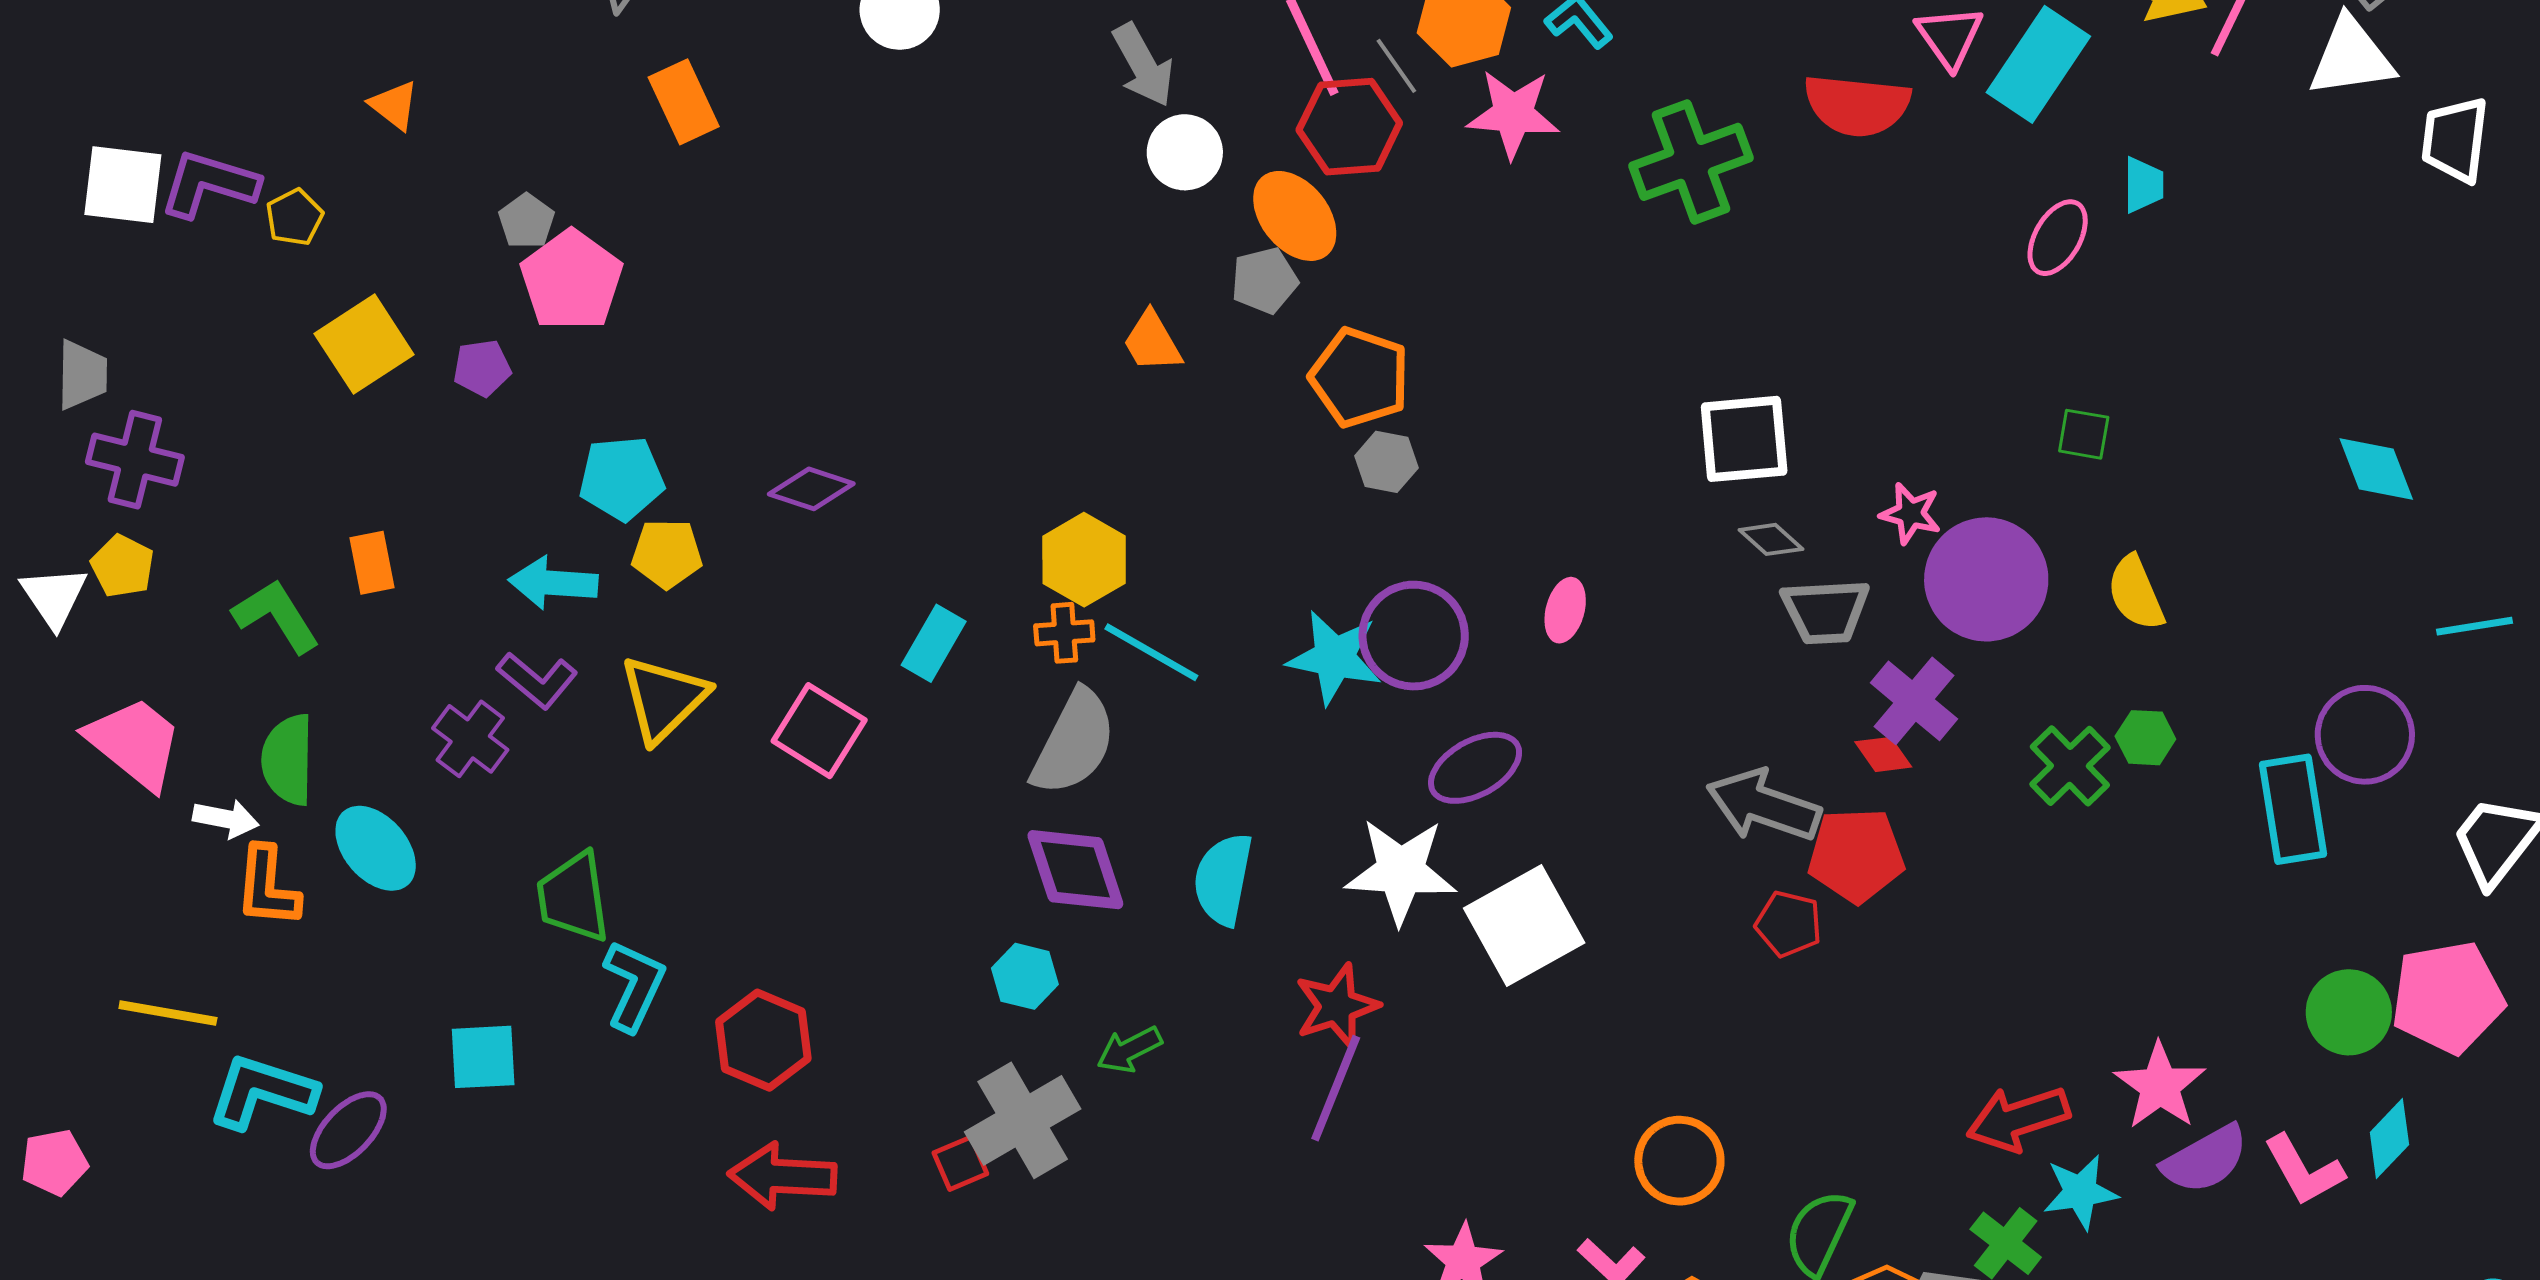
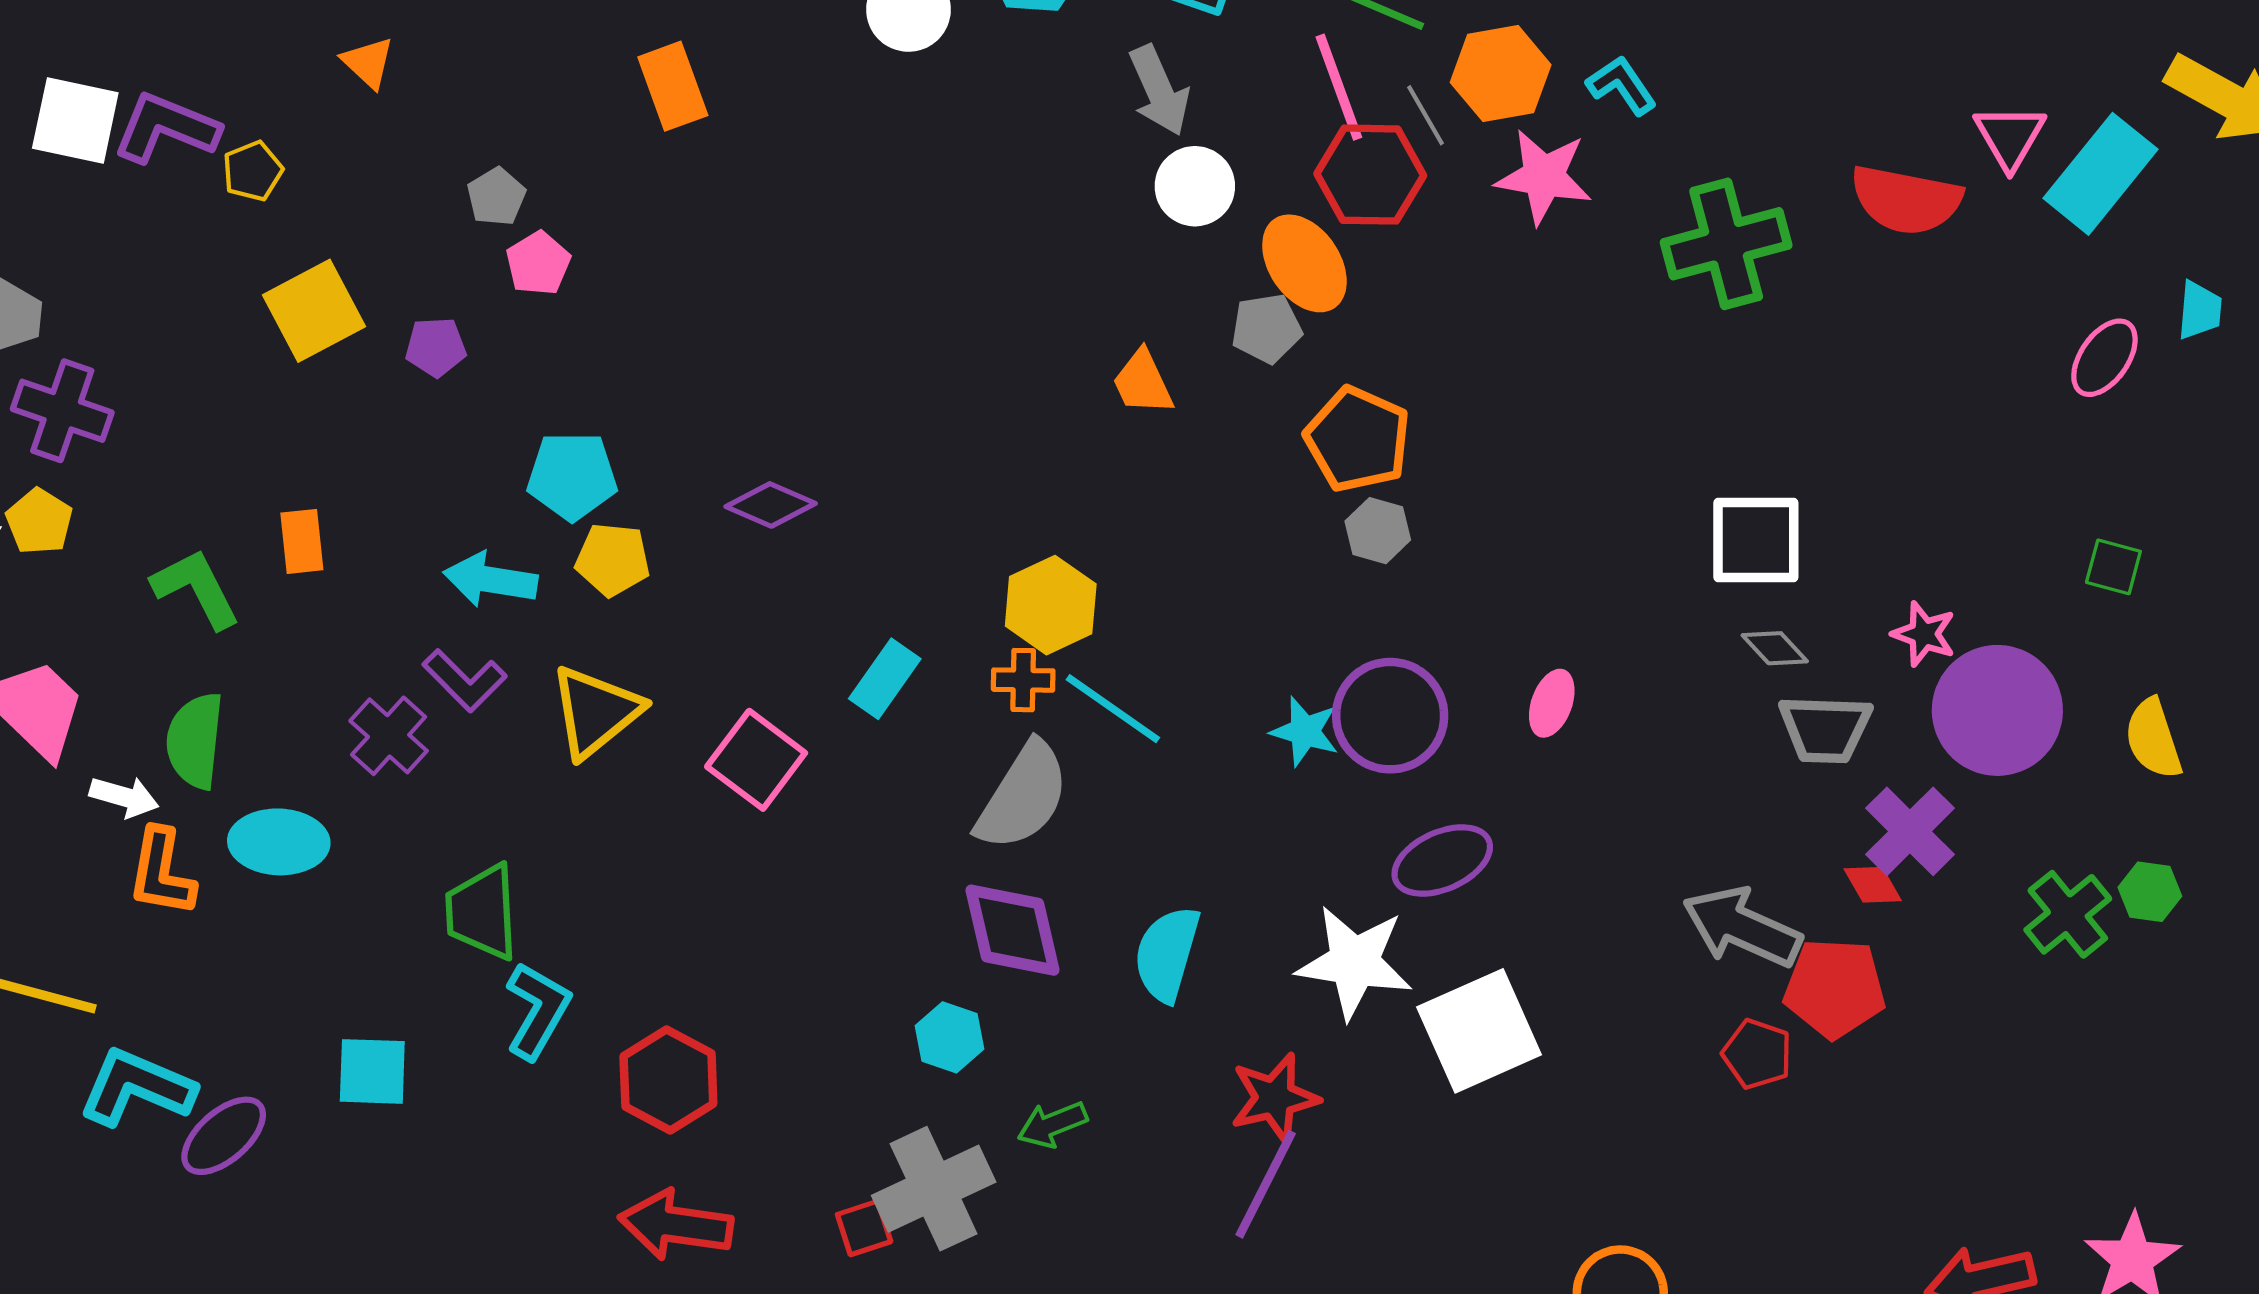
pink pentagon: (572, 280) -> (538, 263), size x0.6
cyan star: (1334, 658) -> (1305, 731), size x0.7
cyan ellipse: (376, 848) -> (279, 842), turned -52

